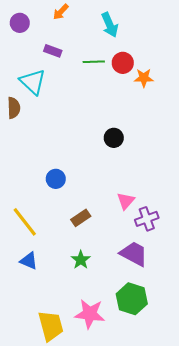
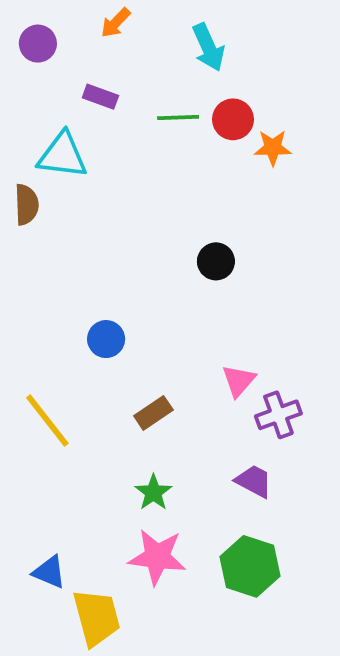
cyan triangle: (33, 82) -> (63, 155), turned -36
purple trapezoid: (134, 254) -> (254, 481), size x0.7
blue triangle: (29, 261) -> (49, 572), moved
pink star: (90, 314) -> (157, 557), moved

